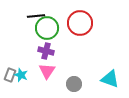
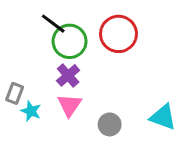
black line: (36, 16) -> (53, 24), turned 42
purple cross: (46, 51) -> (68, 75), turned 35
gray rectangle: (10, 75) -> (15, 93), moved

